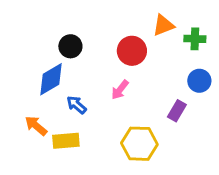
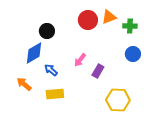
red circle: (132, 51) -> (88, 20), moved
purple rectangle: (177, 111) -> (98, 71), moved
yellow rectangle: (66, 141) -> (55, 94), moved
yellow hexagon: (139, 144) -> (118, 100), moved

